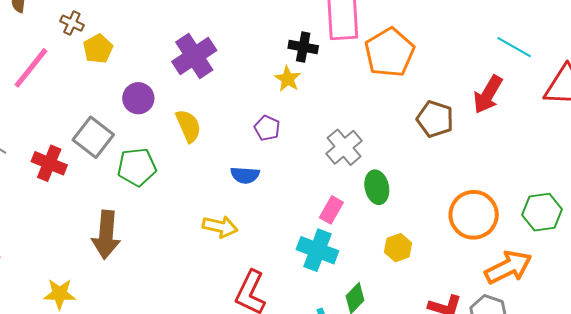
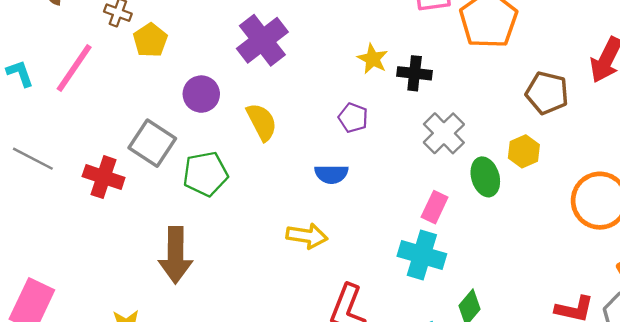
black cross: (303, 47) -> (415, 73), moved
yellow hexagon: (398, 248) -> (524, 151), moved

